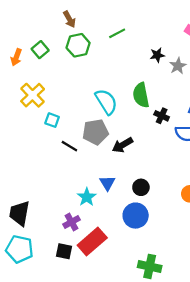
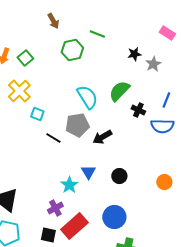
green line: (117, 33) -> (97, 34), turned 49
green hexagon: (78, 45) -> (72, 50), moved
green square: (40, 50) -> (25, 58), moved
green semicircle: (141, 95) -> (119, 91), turned 55
blue circle: (136, 216) -> (114, 217), moved

